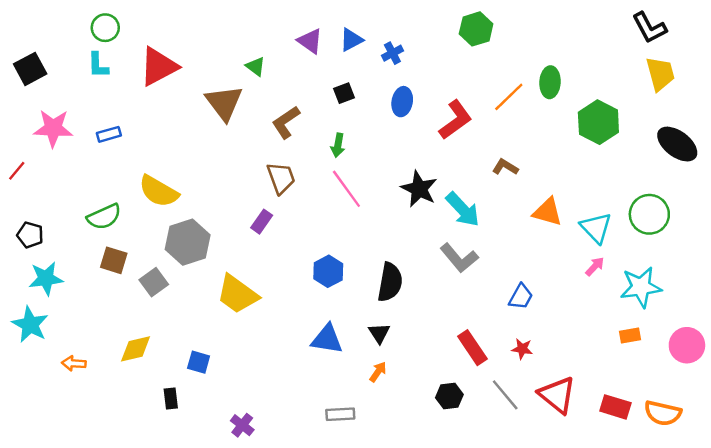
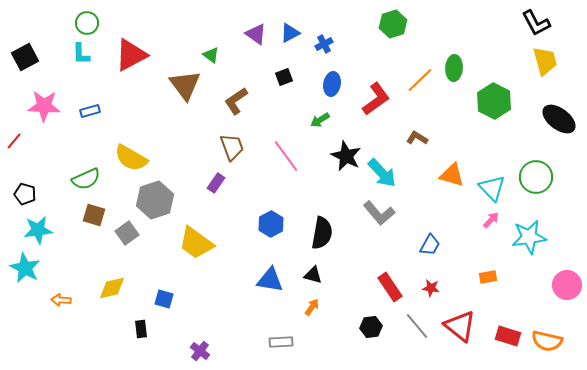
green arrow: (338, 145) -> (320, 120), moved, turned 48
black triangle: (379, 333) -> (313, 275), turned -42
orange rectangle: (630, 335) -> (488, 277), moved

